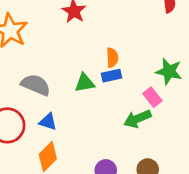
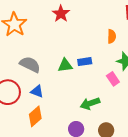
orange semicircle: (112, 58) -> (112, 36), moved
green arrow: (137, 119) -> (90, 103), moved

